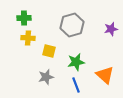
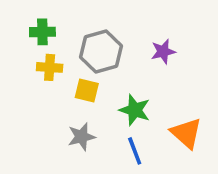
gray hexagon: (72, 25) -> (101, 51), moved
purple star: (111, 29) -> (163, 51), moved
green star: (76, 62) -> (135, 110), turned 30

